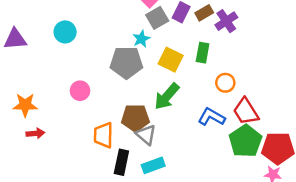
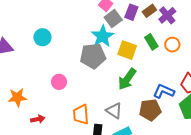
cyan star: (141, 39) -> (103, 36), size x1.6
green rectangle: (203, 53) -> (151, 42), turned -35
orange circle: (225, 83) -> (172, 45), moved
brown pentagon: (135, 118) -> (150, 110), moved
red arrow: (35, 133) -> (38, 119), moved

